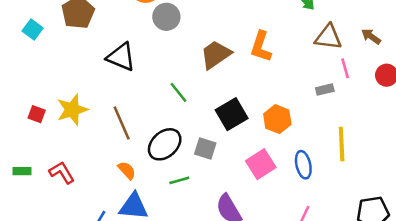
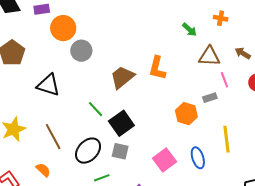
black square: (232, 114) -> (121, 123), moved
orange hexagon: (277, 119) -> (186, 114), moved
orange semicircle: (127, 170) -> (43, 170), moved

